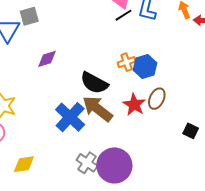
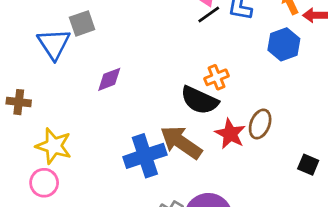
blue hexagon: (145, 67) -> (284, 44), moved
black semicircle: (94, 83) -> (199, 100), moved
blue cross: (70, 117) -> (145, 156), turned 32

